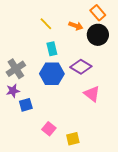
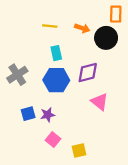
orange rectangle: (98, 13) -> (116, 14), moved, turned 42
yellow line: (46, 24) -> (50, 26), turned -40
purple diamond: (81, 67) -> (88, 73), turned -45
purple star: (13, 91) -> (48, 115), moved

